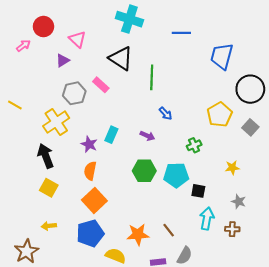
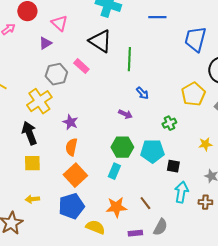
cyan rectangle: (111, 135) -> (114, 171), moved
yellow square: (49, 188) -> (32, 163), turned -30

